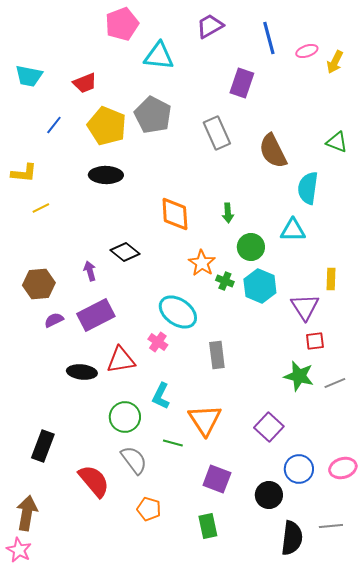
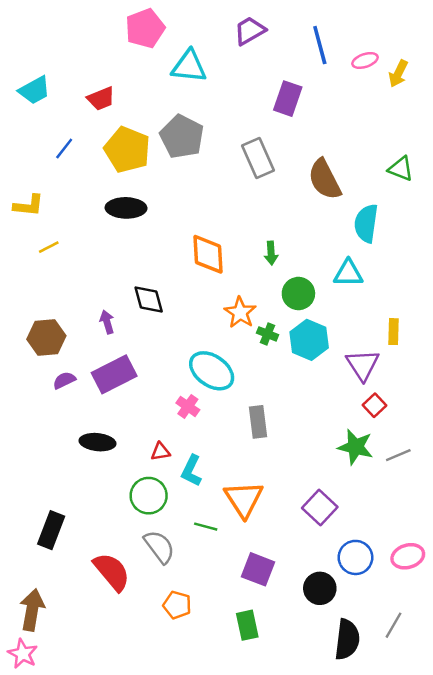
cyan trapezoid: (29, 76) -> (34, 90), turned -40
black diamond: (125, 252) -> (149, 299), turned 36
red square: (315, 341) -> (375, 405), turned -36
red triangle: (121, 360) -> (161, 452), moved, size x0.6
gray line: (331, 526) -> (394, 625), turned -55

